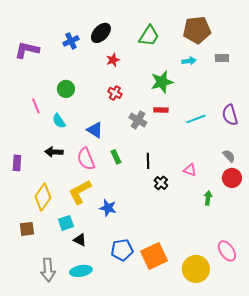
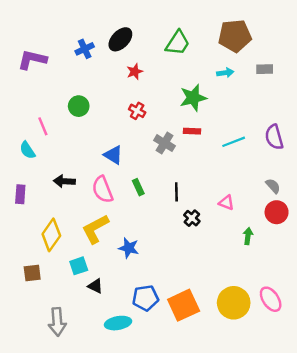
cyan semicircle: (59, 121) -> (27, 150), moved
yellow circle: (196, 269) -> (234, 303), moved
cyan ellipse: (81, 271) -> (118, 323), moved

